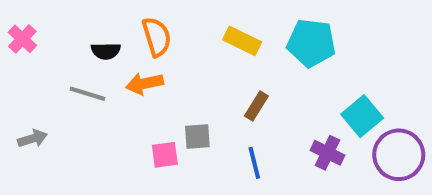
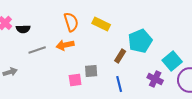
yellow rectangle: (242, 41) -> (101, 24), moved
cyan pentagon: (311, 43) -> (140, 41), moved, turned -30
black semicircle: (106, 51) -> (23, 29), moved
gray line: (87, 94) -> (37, 50), turned -36

